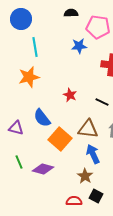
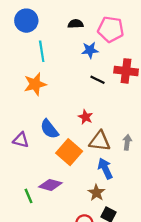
black semicircle: (71, 13) -> (76, 24), moved
red star: (70, 95) -> (85, 117), moved
black line: (102, 102) -> (98, 80), moved
green line: (19, 162) -> (28, 196), moved

